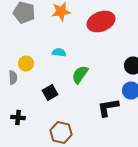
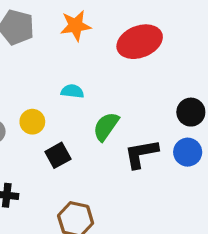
yellow circle: (26, 64) -> (32, 122), moved
black L-shape: (108, 108) -> (141, 154), moved

